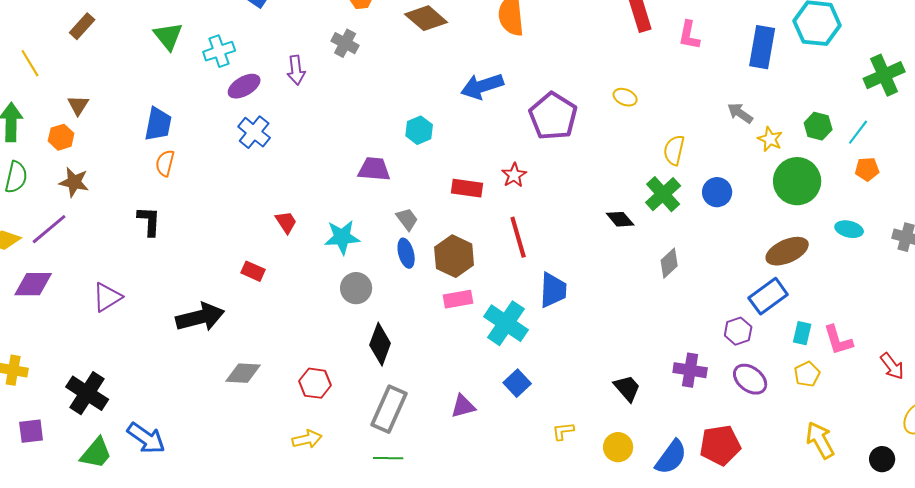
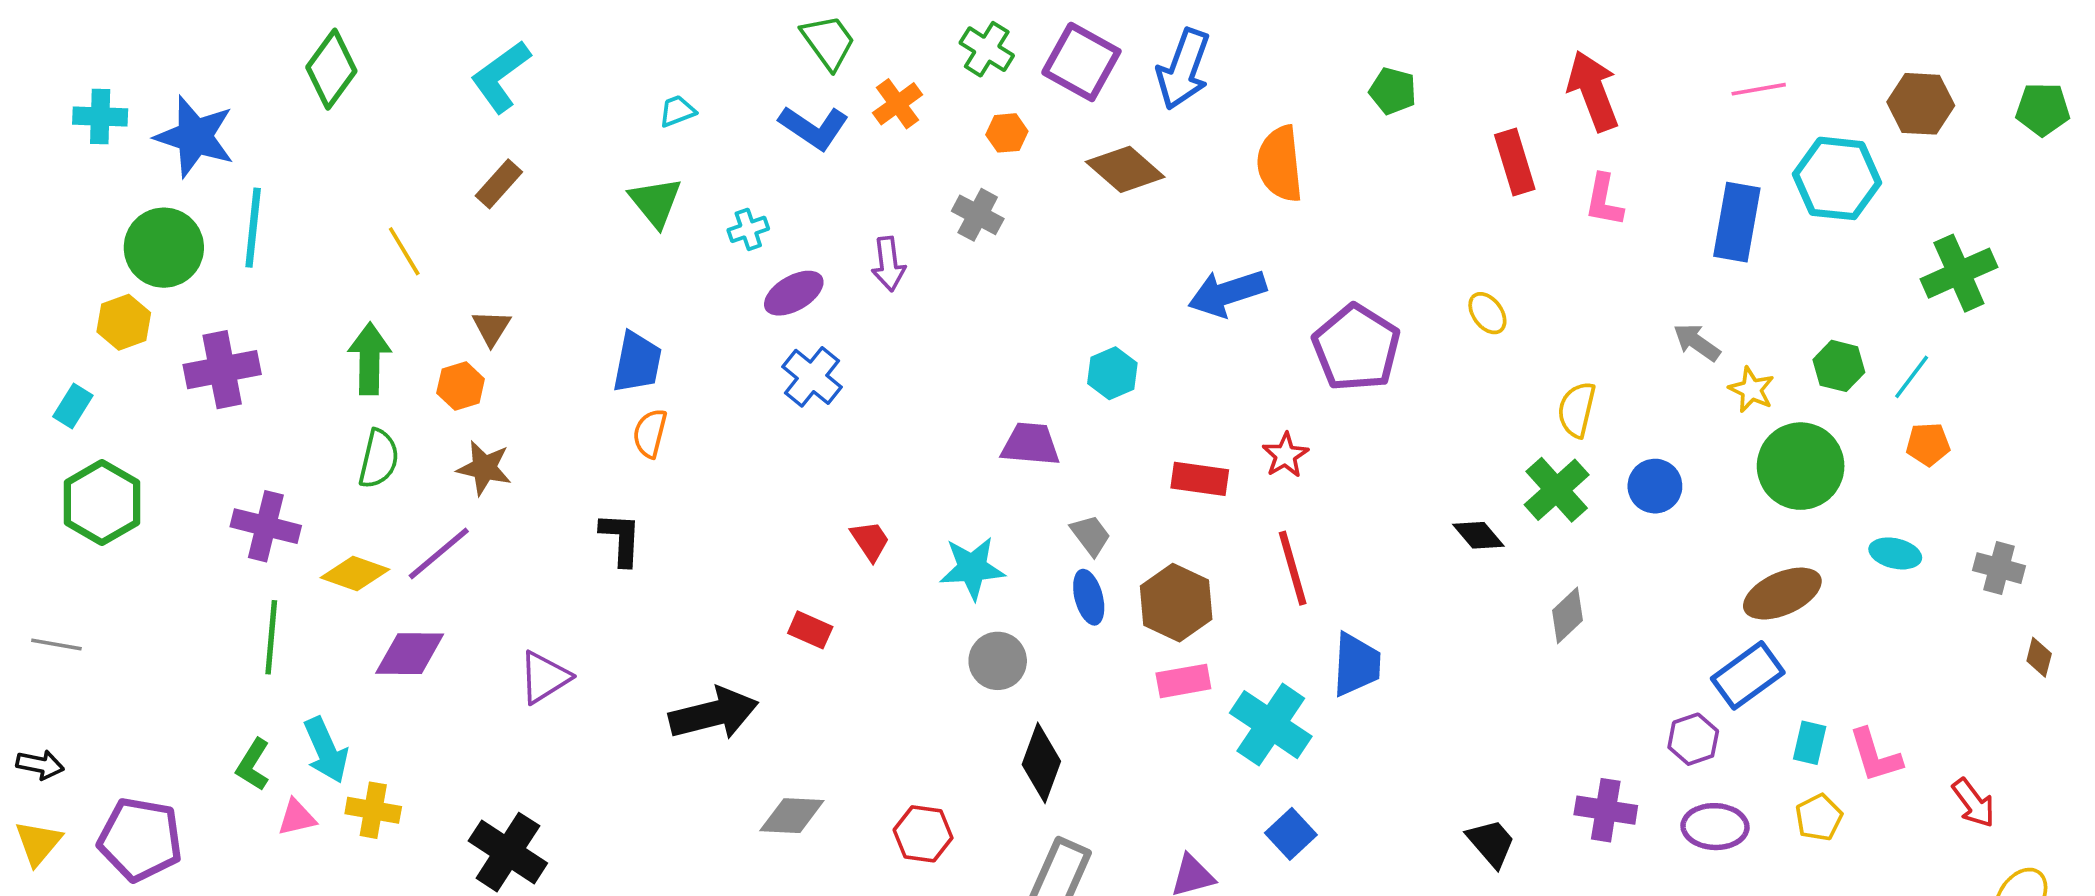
cyan cross: (219, 51) -> (748, 229), size x0.7
yellow ellipse: (625, 97) -> (1487, 313), turned 30
purple ellipse: (750, 379) -> (1715, 827), turned -36

